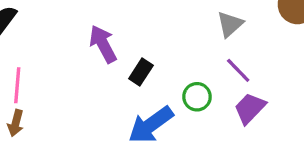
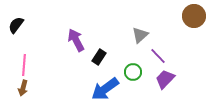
gray triangle: (230, 24) -> (140, 35), moved

